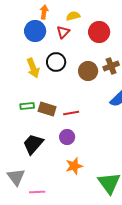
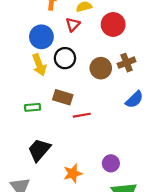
blue circle: (35, 31) -> (41, 37), moved
brown rectangle: (47, 109) -> (63, 97), moved
purple circle: (67, 137) -> (111, 163), moved
orange star: (74, 166) -> (73, 173), moved

